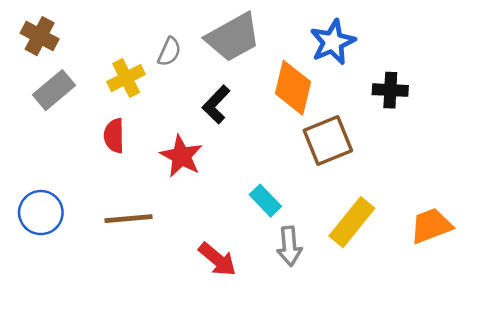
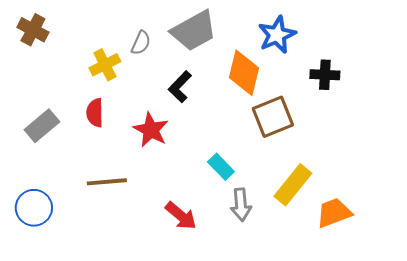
gray rectangle: (54, 90) -> (42, 126), moved
blue circle: (41, 213) -> (34, 208), moved
orange trapezoid: (431, 226) -> (334, 213), moved

